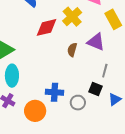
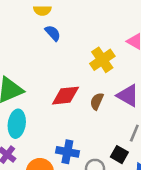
red diamond: (46, 27) -> (65, 96), moved

